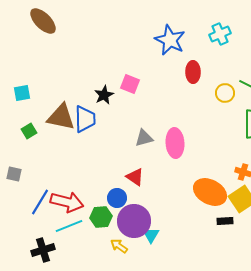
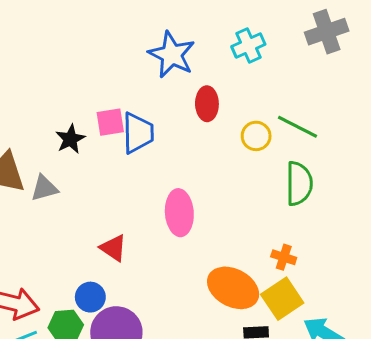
pink square: (130, 84) -> (110, 122), turned -30
blue trapezoid: (85, 119) -> (138, 133), moved
gray triangle: (144, 138) -> (44, 188), moved
red triangle: (135, 177) -> (113, 248), moved

